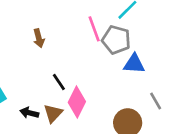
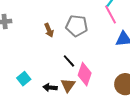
pink line: (94, 29) -> (111, 14), moved
gray pentagon: (116, 40) -> (77, 26), moved

